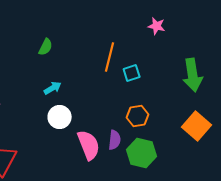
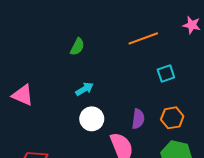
orange line: (110, 57) -> (143, 38), moved, turned 56
purple semicircle: (115, 140) -> (138, 119), moved

